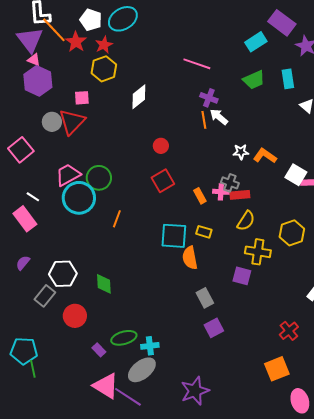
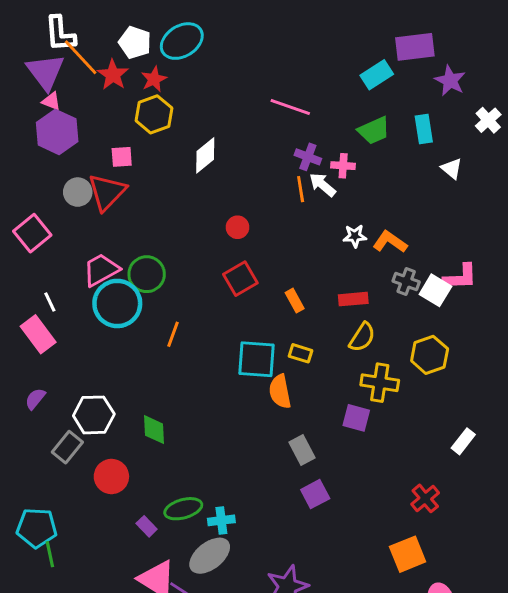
purple rectangle: (282, 23) -> (415, 47), turned -44
white square: (296, 175) -> (435, 290), moved
gray cross: (230, 183) -> (406, 281), moved
pink cross: (221, 192) -> (343, 166), moved
white line: (33, 197) -> (50, 302), turned 32

